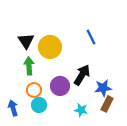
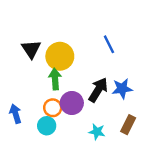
green arrow: (29, 66) -> (55, 79), moved
blue star: (103, 88) -> (122, 89), moved
orange circle: (34, 90) -> (53, 108), moved
blue arrow: (13, 108) -> (16, 114), moved

